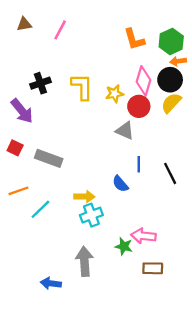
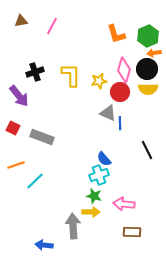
yellow semicircle: (171, 103) -> (148, 89), turned -132
blue line: (139, 164) -> (120, 123), moved
yellow arrow: (84, 197) -> (91, 212), moved
cyan cross: (91, 215) -> (99, 175), moved
green star: (124, 246) -> (94, 196), moved

